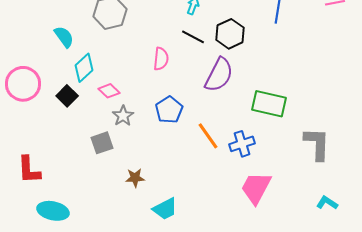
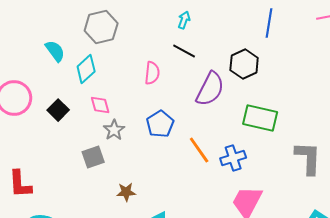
black hexagon: (230, 34) -> (244, 64), moved
cyan diamond: (84, 68) -> (86, 69), moved
pink diamond: (109, 91) -> (100, 105), turned 30

